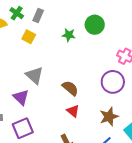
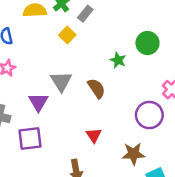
green star: (69, 35) -> (118, 60), moved
brown semicircle: (70, 88) -> (96, 88), moved

